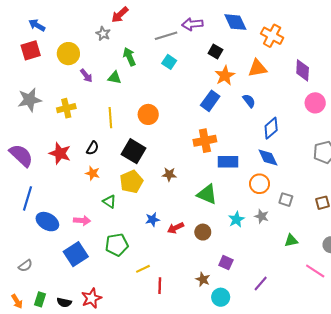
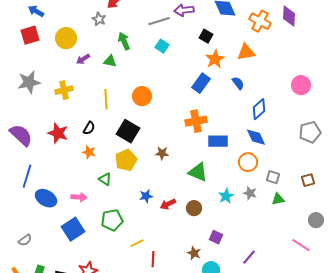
purple diamond: (303, 70) -> (289, 16), moved
purple arrow: (86, 76) -> (83, 59), turned 96
green triangle: (291, 240) -> (278, 199), moved

